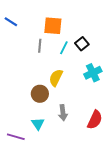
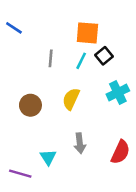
orange square: (53, 26) -> (87, 33), moved
brown circle: (40, 94) -> (30, 105), moved

